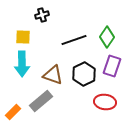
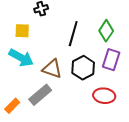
black line: (74, 40) -> (73, 34), turned -55
cyan arrow: (22, 64) -> (21, 58), turned -60

